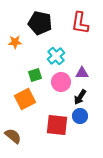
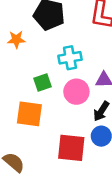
cyan cross: (56, 56) -> (70, 58), turned 30
orange square: (25, 99) -> (29, 114), turned 35

